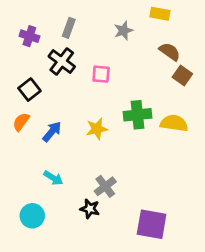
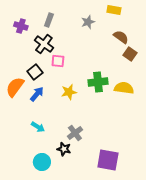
pink square: (101, 74) -> (58, 61), moved
black square: (29, 90) -> (35, 72), moved
orange semicircle: (21, 122) -> (15, 87), size x1.5
cyan circle: (32, 216) -> (42, 162), moved

